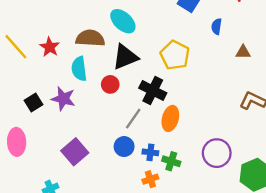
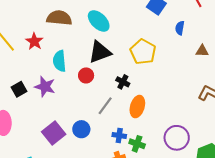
brown semicircle: (90, 38) -> (59, 18), moved
black cross: (153, 91) -> (123, 82), size x0.6
blue circle: (124, 147) -> (81, 129), moved

